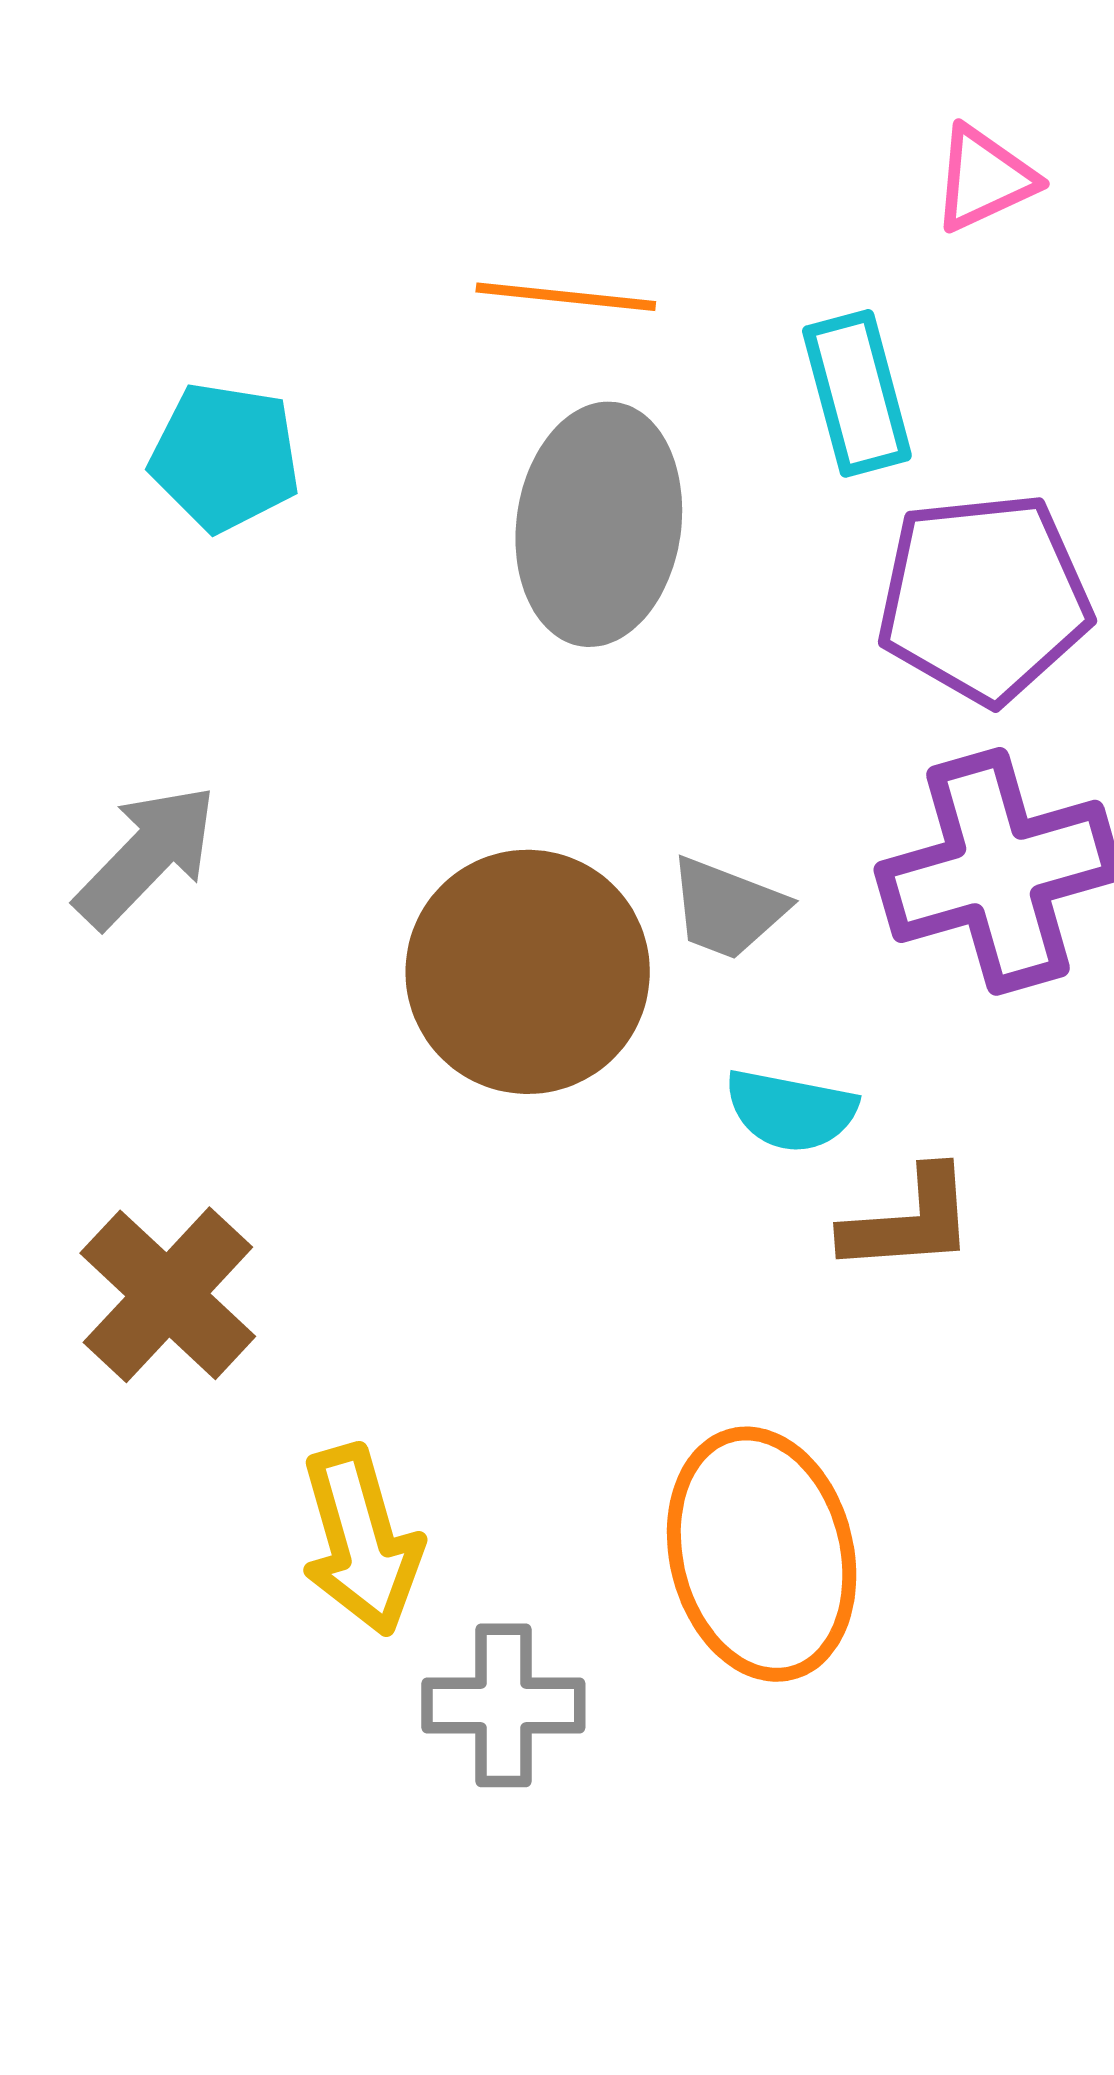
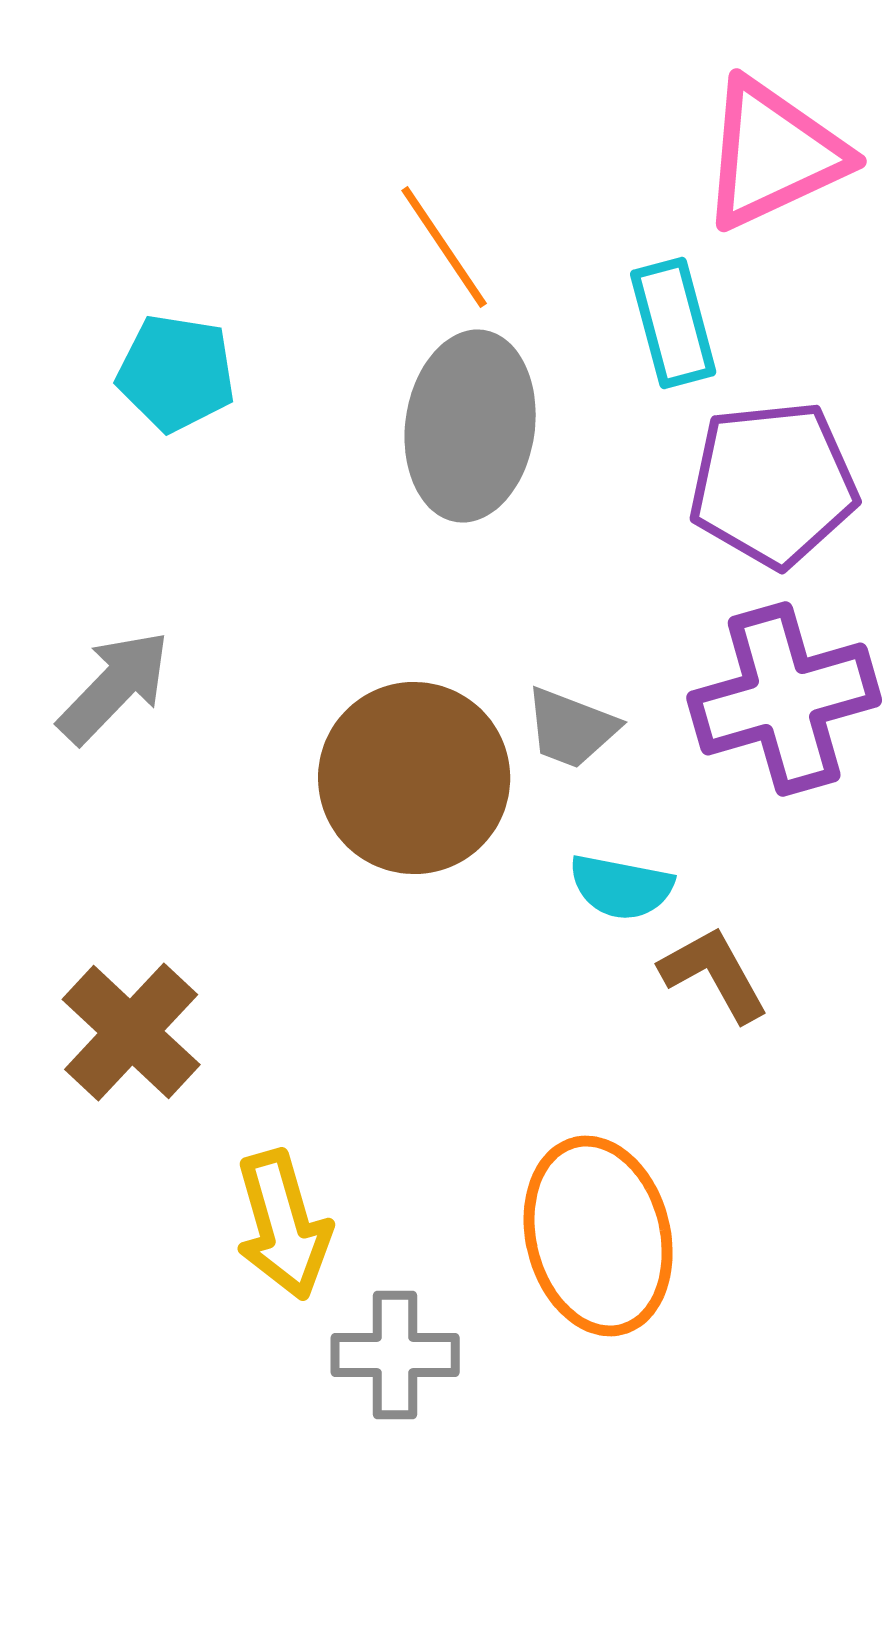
pink triangle: (984, 179) -> (773, 154), size x1.8
orange line: (566, 297) -> (444, 247), turned 50
brown L-shape: (909, 1221) -> (714, 974), turned -115

